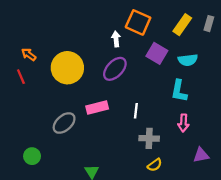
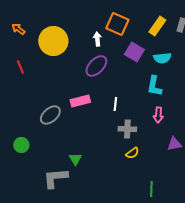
orange arrow: (29, 54) -> (18, 29), moved
yellow circle: (67, 68) -> (53, 41), moved
red line: (21, 77) -> (20, 67), moved

